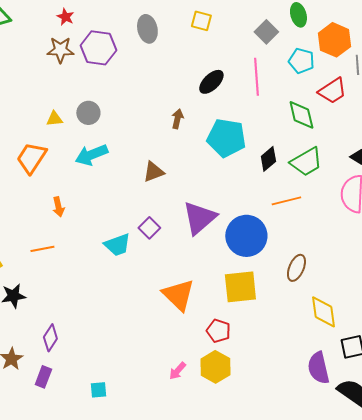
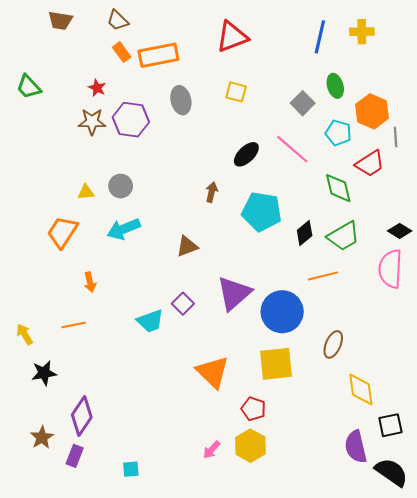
pink line: (256, 77) -> (292, 149), turned -45
purple diamond: (50, 338) -> (82, 416), size x1.4

